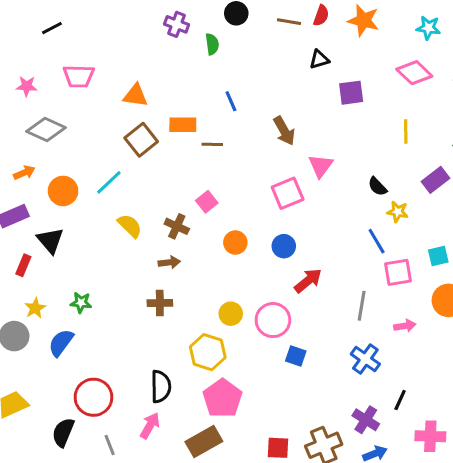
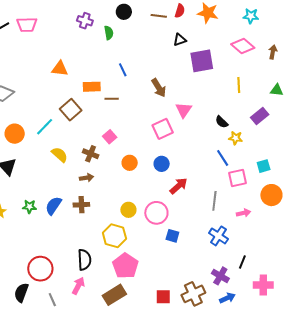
pink trapezoid: (79, 76) -> (27, 25), moved
purple square: (351, 93) -> (202, 61), size x1.4
brown square: (141, 140) -> (71, 110), moved
blue semicircle: (61, 343) -> (53, 206), moved

